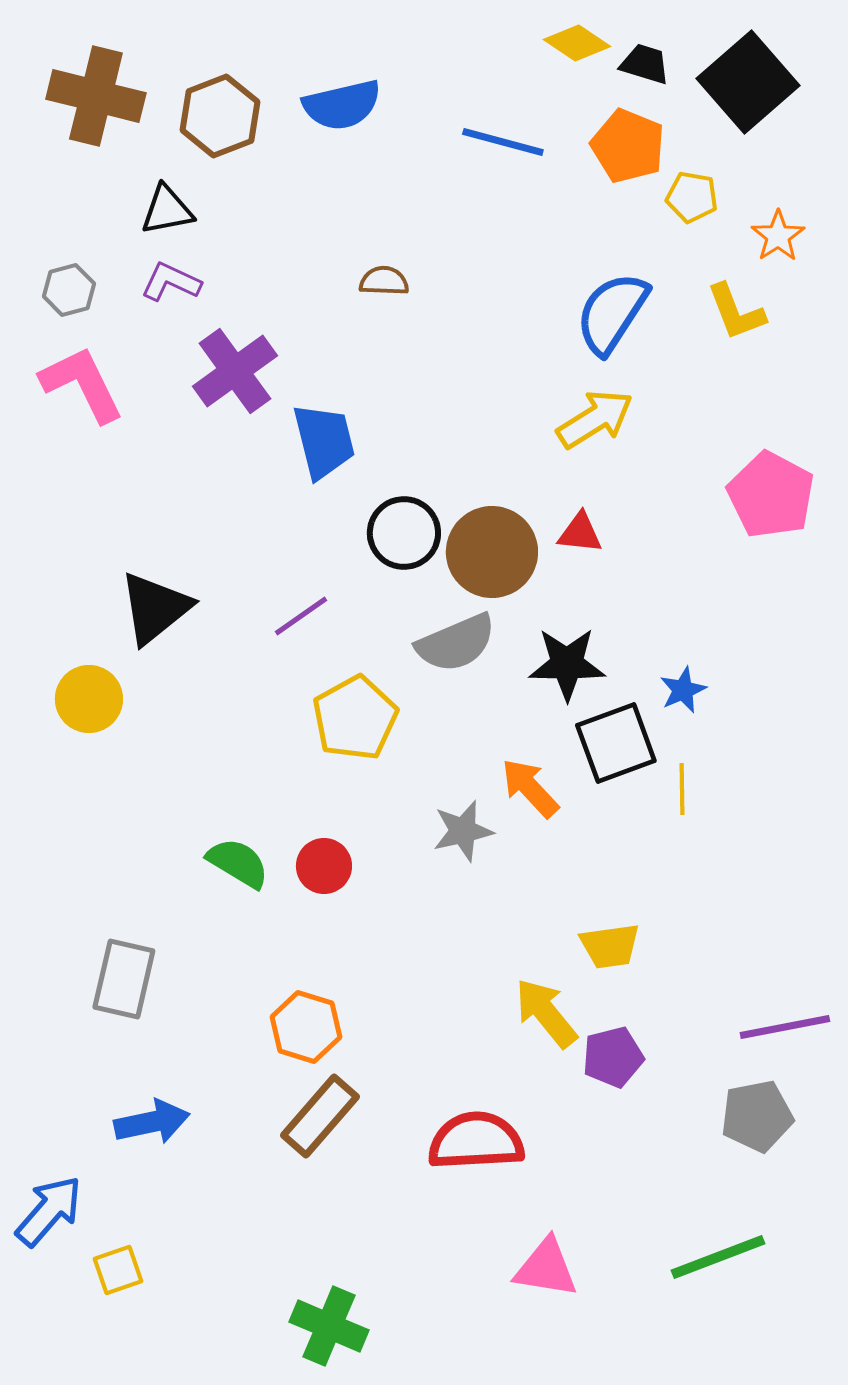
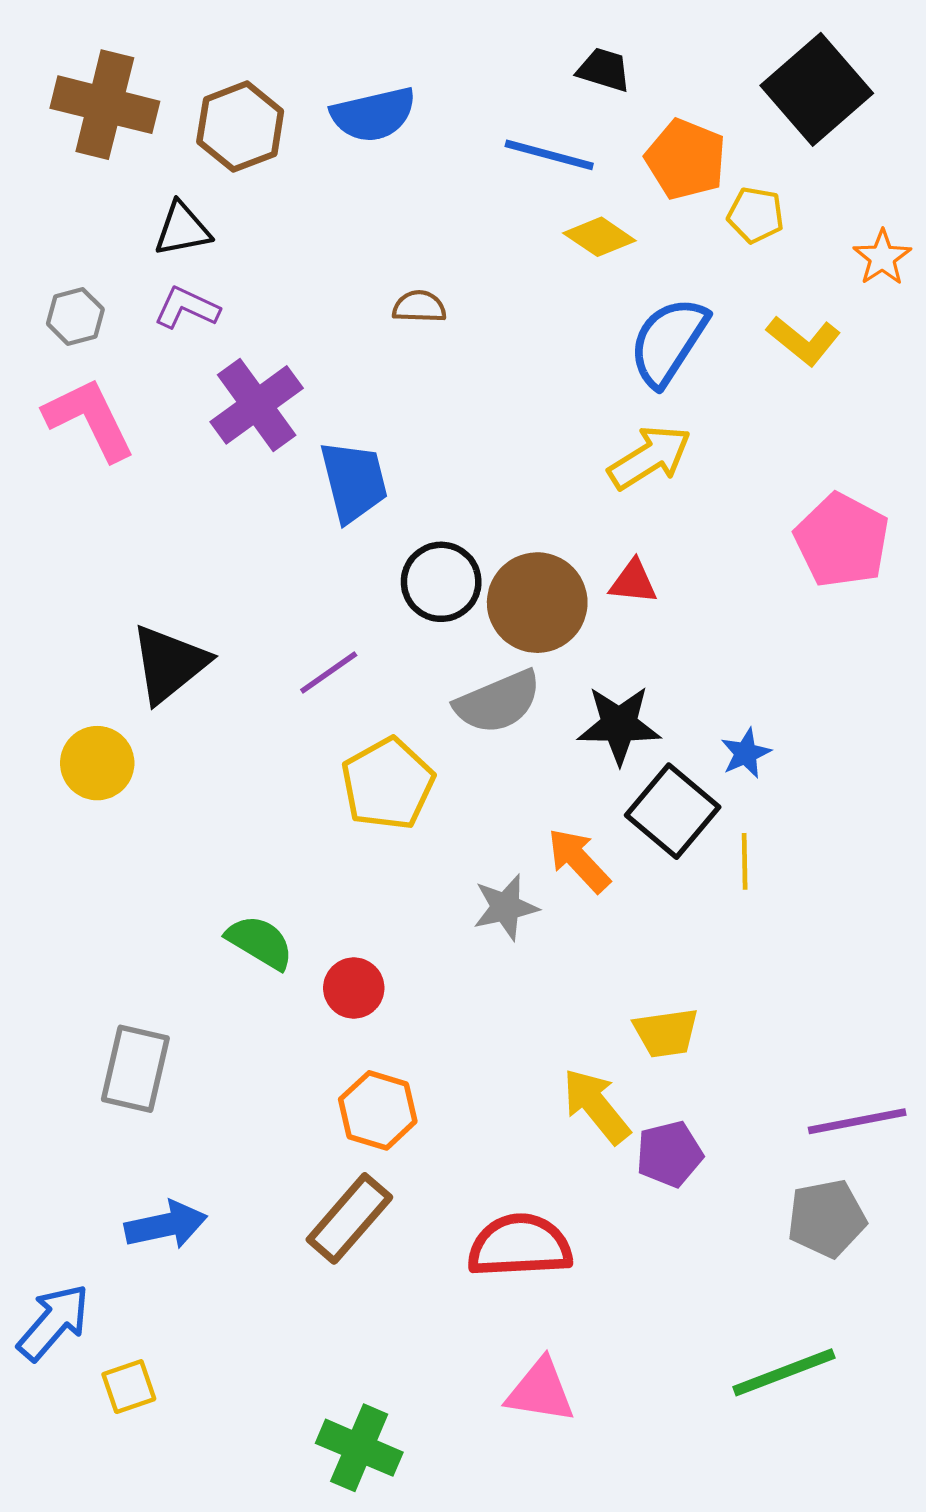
yellow diamond: (577, 43) -> (599, 237), moved
black trapezoid: (645, 64) -> (604, 70), moved
orange star: (778, 236) -> (882, 258), moved
yellow L-shape: (736, 312) -> (804, 341), turned -30
black square: (616, 743) -> (673, 811), turned -30
red circle: (324, 866) -> (354, 988), moved
orange hexagon: (306, 1027) -> (378, 1110), moved
pink triangle: (546, 1268) -> (540, 1391), moved

